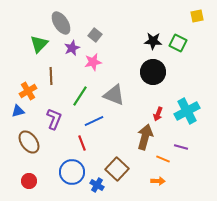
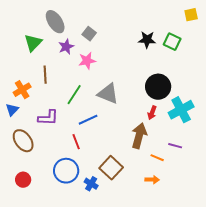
black circle: (153, 72) -> (158, 87), moved
blue triangle: (18, 111) -> (12, 110), turned -32
purple L-shape: (54, 119) -> (48, 118), turned 70

